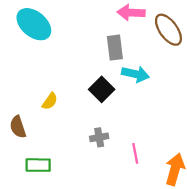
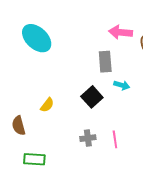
cyan arrow: (135, 74) -> (122, 85), size x0.7
pink line: (135, 153) -> (115, 139), moved

